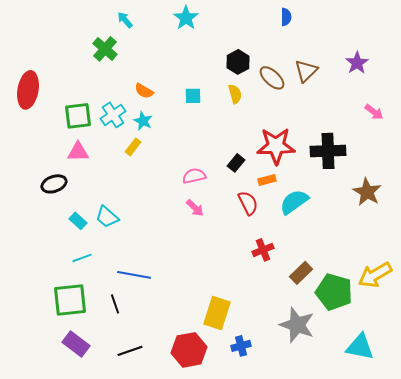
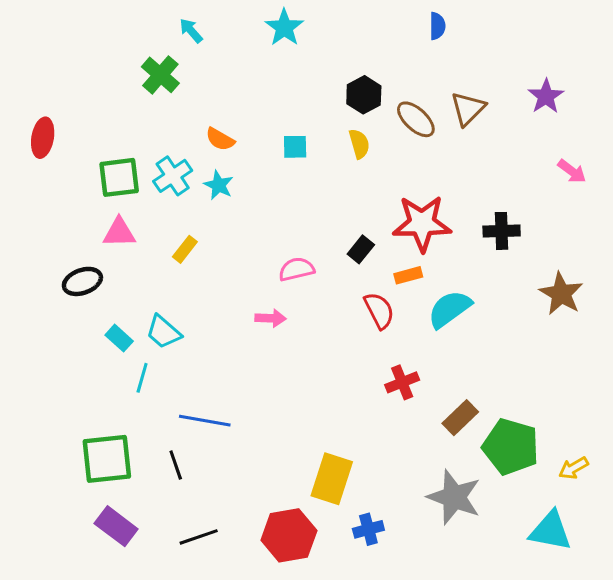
red ellipse: (28, 90) -> (43, 138), size x0.7
yellow rectangle: (133, 147) -> (185, 249), moved
black cross: (328, 151) -> (502, 231), size x0.7
pink arrow: (195, 208) -> (271, 318), moved, turned -42
cyan line: (82, 258) -> (142, 378), moved, turned -54
yellow arrow: (375, 275) -> (573, 468), moved, size x0.6

